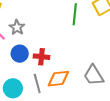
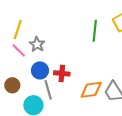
orange diamond: (58, 79) -> (91, 90), moved
gray line: (37, 84) -> (48, 90), moved

